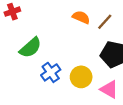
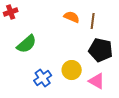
brown line: (105, 22) -> (93, 21), turned -35
blue cross: (51, 72) -> (43, 78), moved

